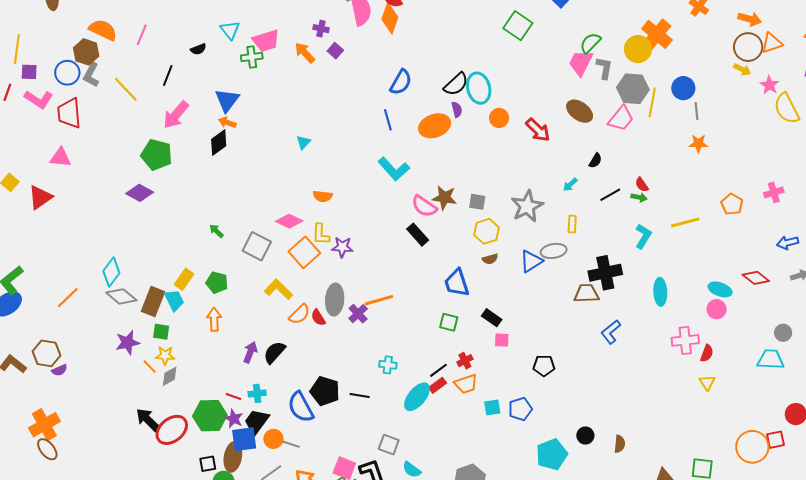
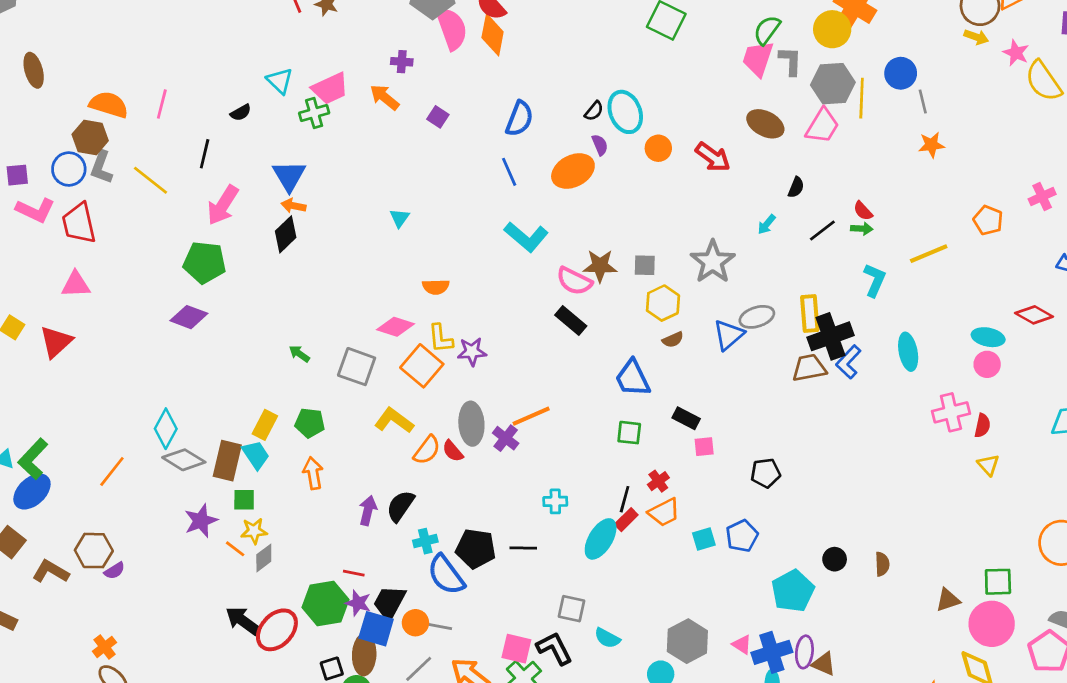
purple square: (335, 51) -> (438, 117), moved
black semicircle: (456, 84) -> (594, 111), size x0.6
yellow rectangle: (572, 224) -> (810, 314), moved, size x1.5
blue L-shape: (611, 332) -> (848, 362), moved
black line: (439, 370) -> (625, 499), turned -30
cyan cross: (257, 393) -> (425, 541), moved
orange cross: (44, 425) -> (105, 647), size x0.6
blue square: (244, 439) -> (376, 629), turned 32

